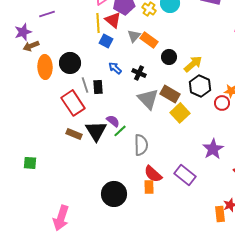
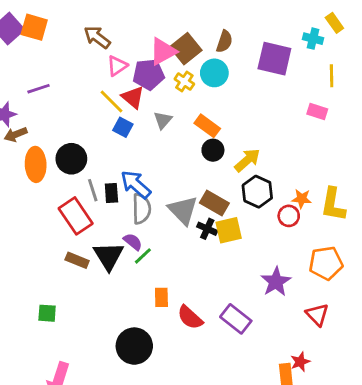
yellow line: (98, 23) -> (111, 102), turned -42
orange rectangle: (149, 40) -> (207, 126), moved
blue arrow: (115, 68) -> (136, 184), moved, size x1.6
black cross: (139, 73) -> (207, 229), moved
yellow square: (180, 113) -> (229, 230), turned 30
gray semicircle: (141, 145) -> (141, 209), moved
green square: (30, 163) -> (47, 313), moved
orange rectangle: (149, 187) -> (161, 297), moved

